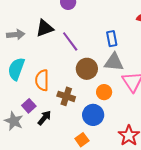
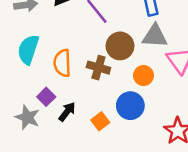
brown cross: (66, 96) -> (98, 68), moved
orange square: (82, 140) -> (100, 121), moved

